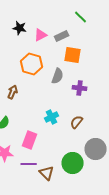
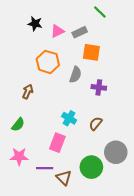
cyan cross: (52, 117) -> (69, 118), turned -32
pink rectangle: (30, 140) -> (57, 143), moved

